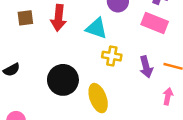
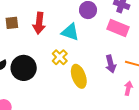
yellow cross: (112, 56) -> (60, 57), moved, turned 35
black circle: (63, 80) -> (24, 68), moved
yellow ellipse: (98, 98) -> (79, 76), moved

